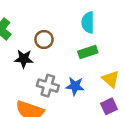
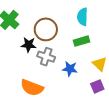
brown circle: (44, 40) -> (46, 29), size x1.5
gray cross: (48, 86) -> (46, 57), moved

